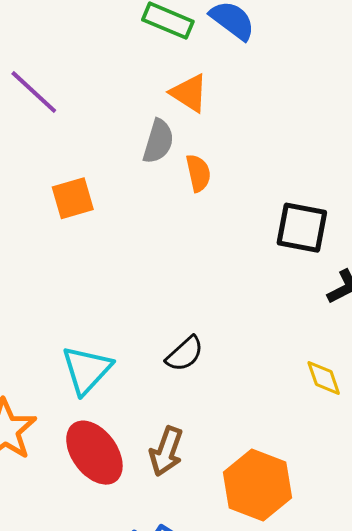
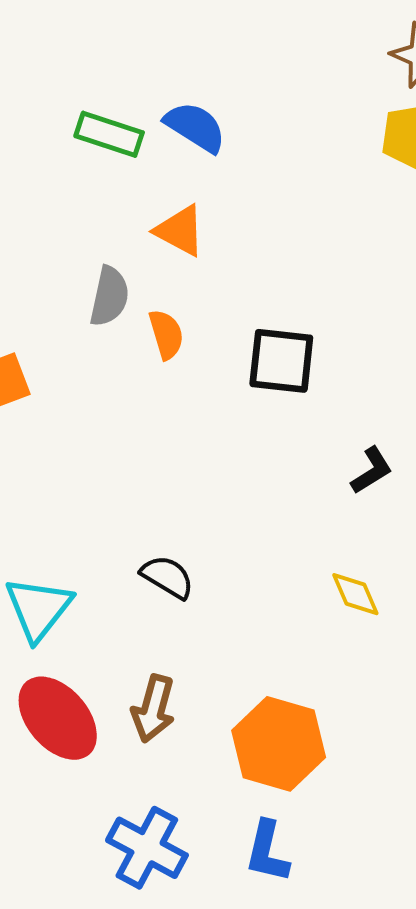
orange triangle: (189, 93) -> (180, 231), moved
black square: (302, 228) -> (281, 361), moved
black semicircle: (185, 354) -> (167, 577), turned -102

